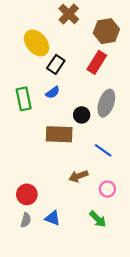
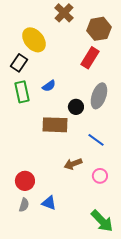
black rectangle: (56, 64) -> (19, 63), moved
green arrow: (98, 219) -> (102, 221), moved, size x1.4

